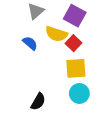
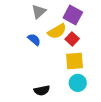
yellow semicircle: (56, 34) -> (57, 31), turned -48
black semicircle: (38, 102) -> (42, 90), turned 49

